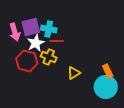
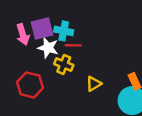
white star: (36, 43) -> (48, 48), turned -30
red hexagon: (27, 61) -> (30, 85), moved

